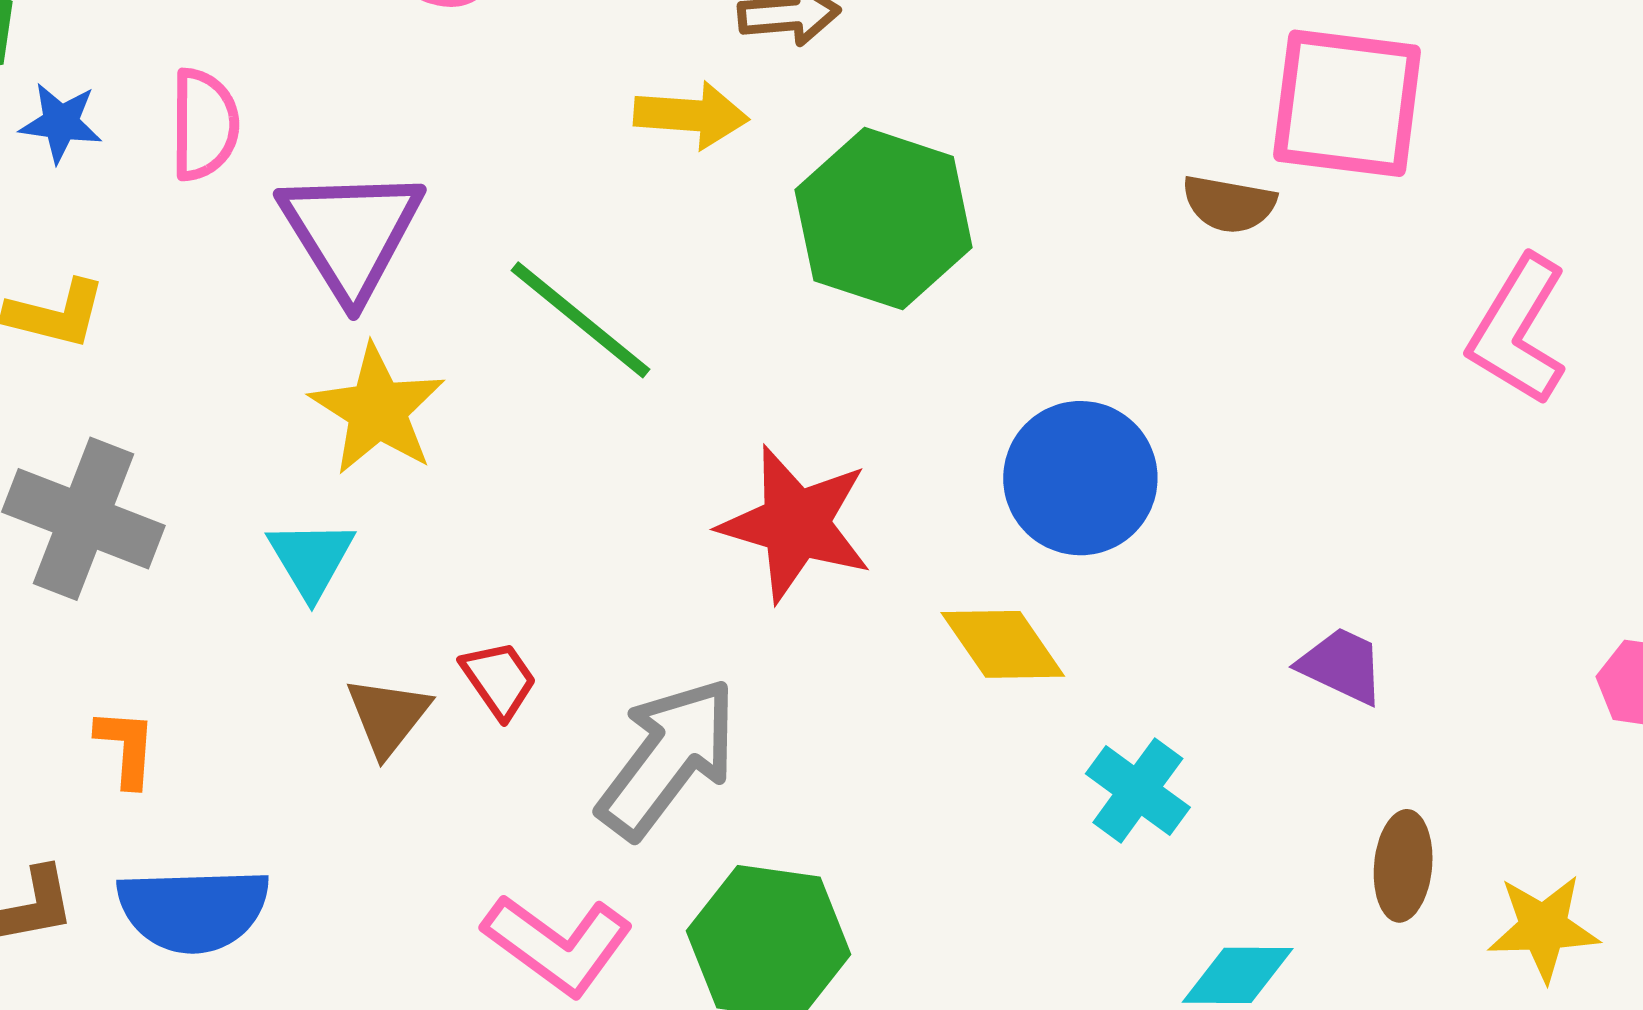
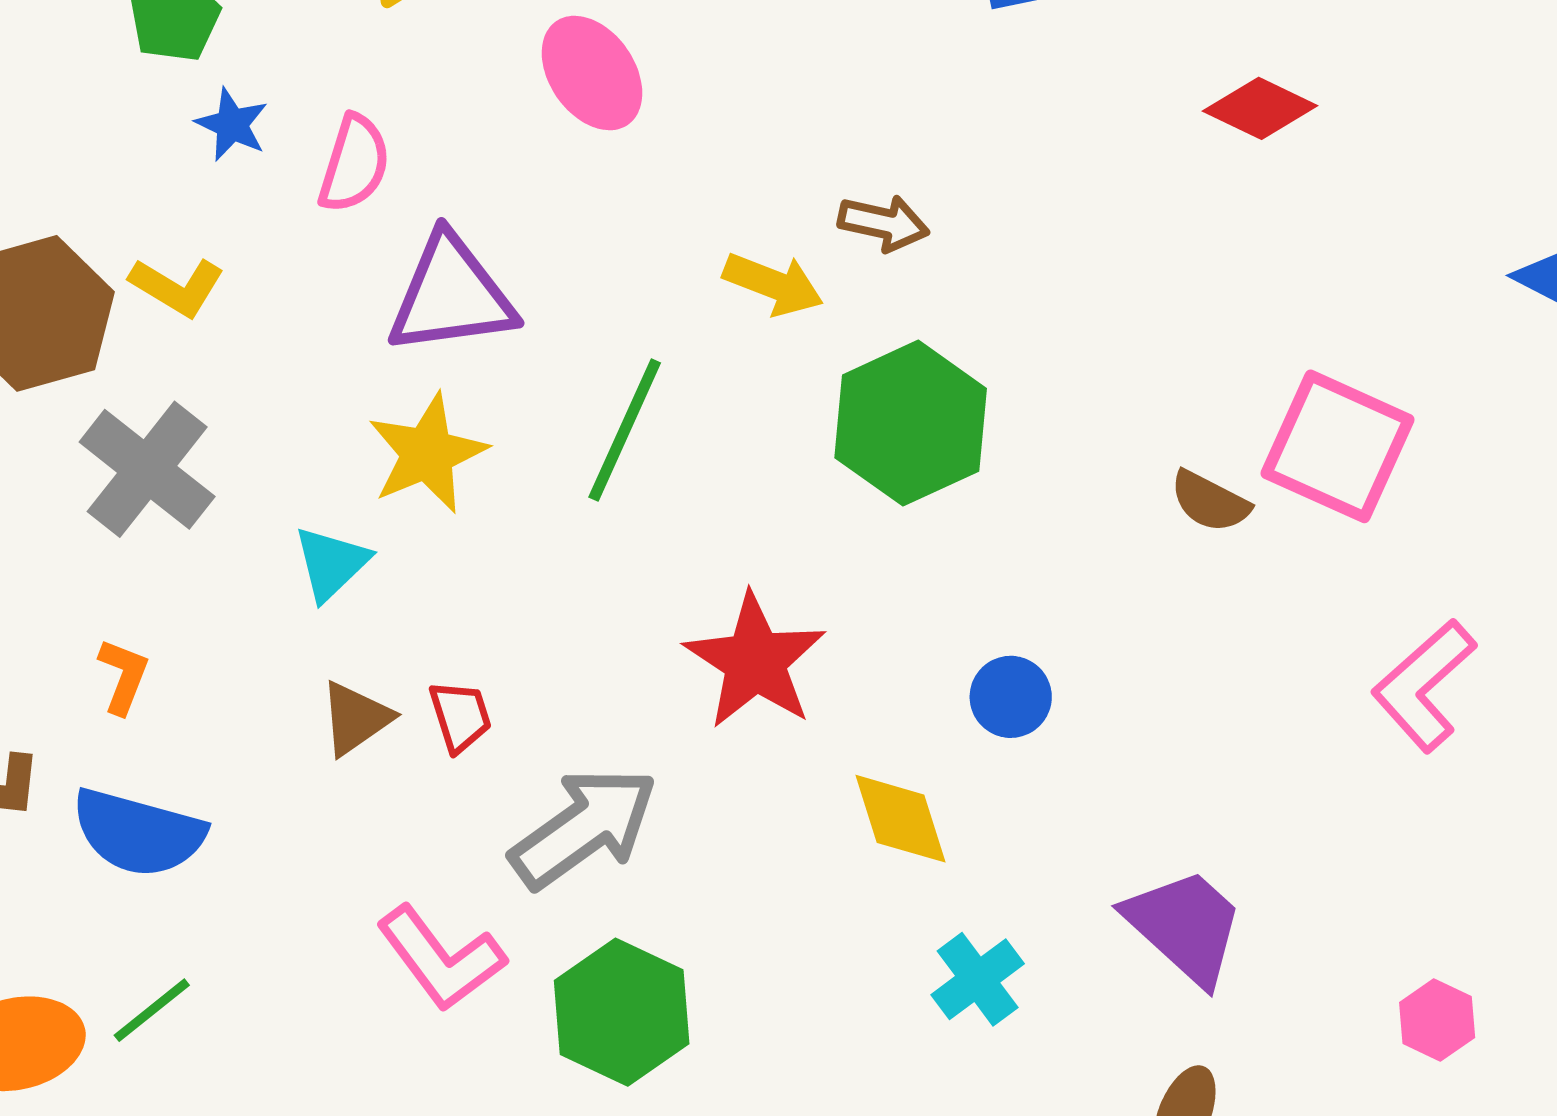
purple triangle: (351, 233) -> (451, 295), turned 37
green line: (581, 320) -> (625, 430), turned 58
blue circle: (1080, 478) -> (1011, 697), size x0.6
purple trapezoid: (1342, 666) -> (1185, 926), size x1.6

